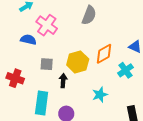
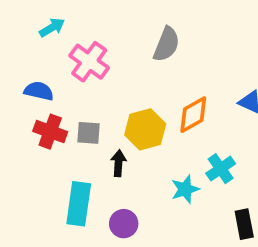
blue semicircle: (28, 40) -> (39, 91), moved
cyan cross: (125, 70) -> (221, 169), moved
red cross: (15, 78) -> (50, 132), moved

